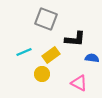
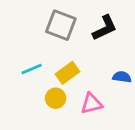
black L-shape: (75, 39) -> (105, 28), moved, turned -30
pink triangle: (79, 83) -> (91, 103), moved, turned -42

